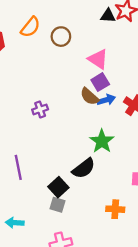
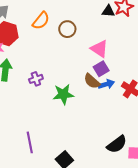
purple cross: (40, 109) -> (36, 79), moved
green star: (102, 141) -> (63, 94), moved, turned 30
black semicircle: (84, 168) -> (117, 144), moved

